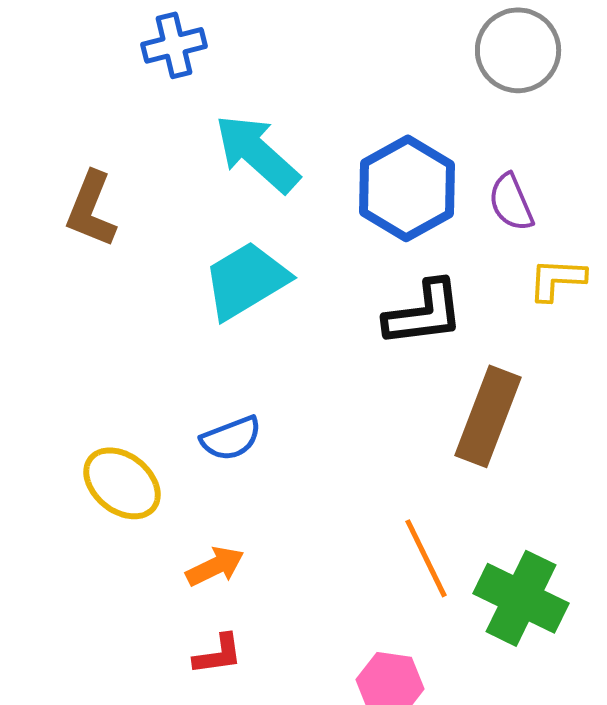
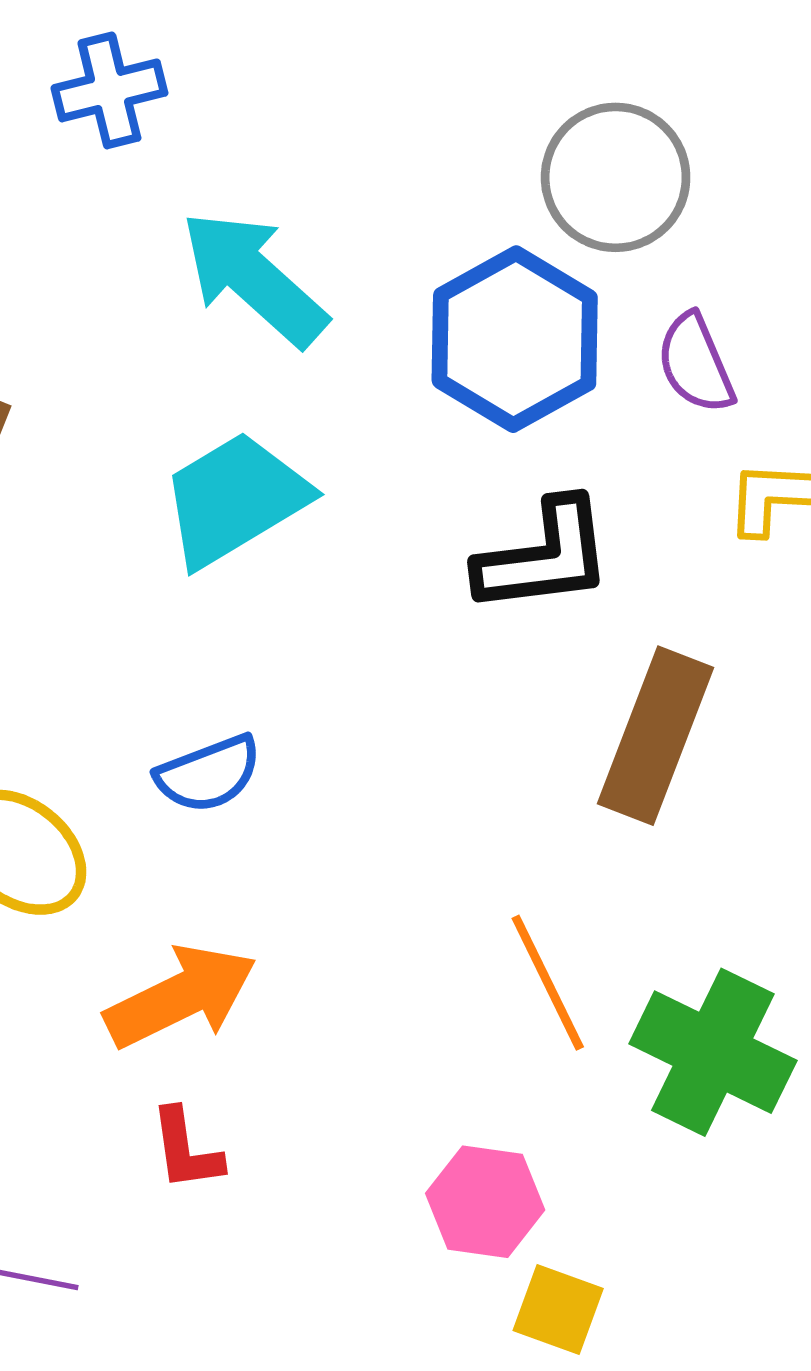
gray circle: (518, 50) -> (616, 177), moved
orange arrow: (215, 566) -> (181, 997), size x1.5
red L-shape: (218, 654) -> (186, 1150), turned 90

